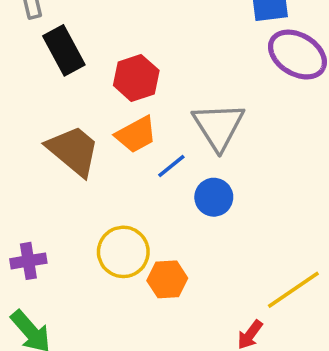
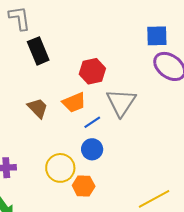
red hexagon: (136, 78) -> (92, 71), moved
brown trapezoid: (73, 151) -> (38, 108), size x0.7
blue circle: (214, 197) -> (92, 149), moved

